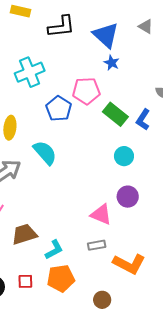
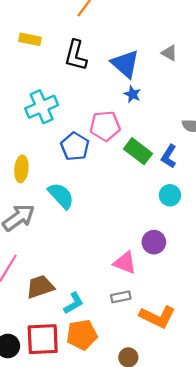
black L-shape: (61, 27) -> (76, 55), turned 112
cyan circle: (124, 156) -> (170, 195), moved
red square: (25, 281) -> (43, 339), size x2.0

